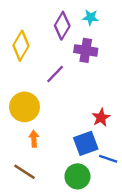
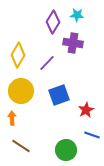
yellow diamond: (21, 46) -> (18, 55), moved
red star: (101, 118) -> (86, 110), moved
orange arrow: (34, 139) -> (12, 118), moved
blue square: (86, 143) -> (59, 95), moved

